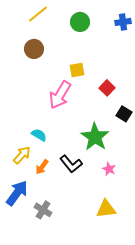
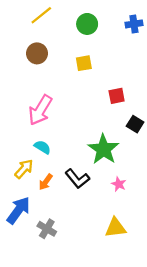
yellow square: (77, 70) -> (84, 63), moved
red square: (107, 88) -> (117, 96), turned 35
pink arrow: (60, 95) -> (40, 110), moved

